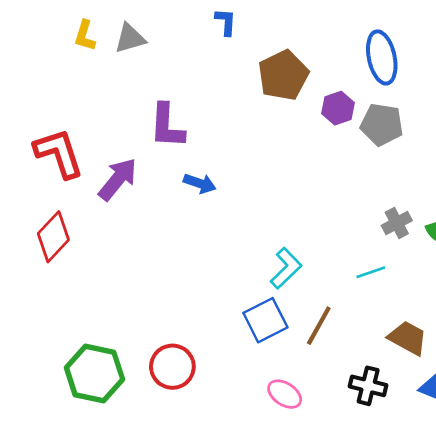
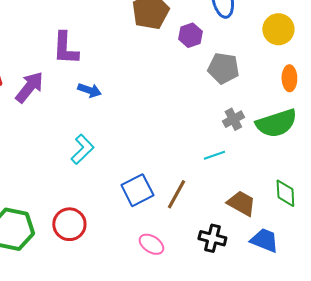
gray pentagon: (382, 125) -> (223, 68), moved
cyan L-shape: (286, 268) -> (82, 149), moved

